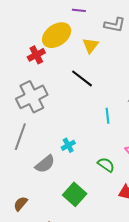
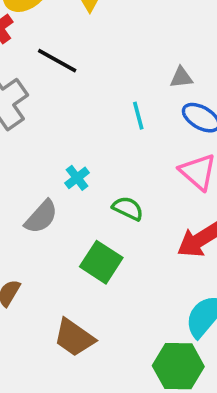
black line: (82, 78) -> (57, 61), moved
green semicircle: (106, 165) -> (128, 208), moved

